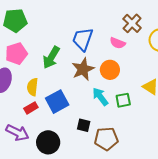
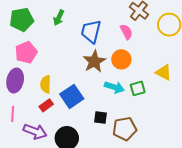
pink semicircle: (118, 43) -> (126, 32), turned -133
green arrow: (51, 57) -> (59, 18), moved, size x0.7
cyan arrow: (100, 97) -> (114, 87), turned 150

